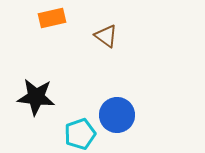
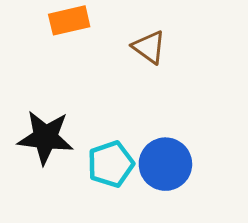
cyan pentagon: (80, 134) -> (111, 164), moved

